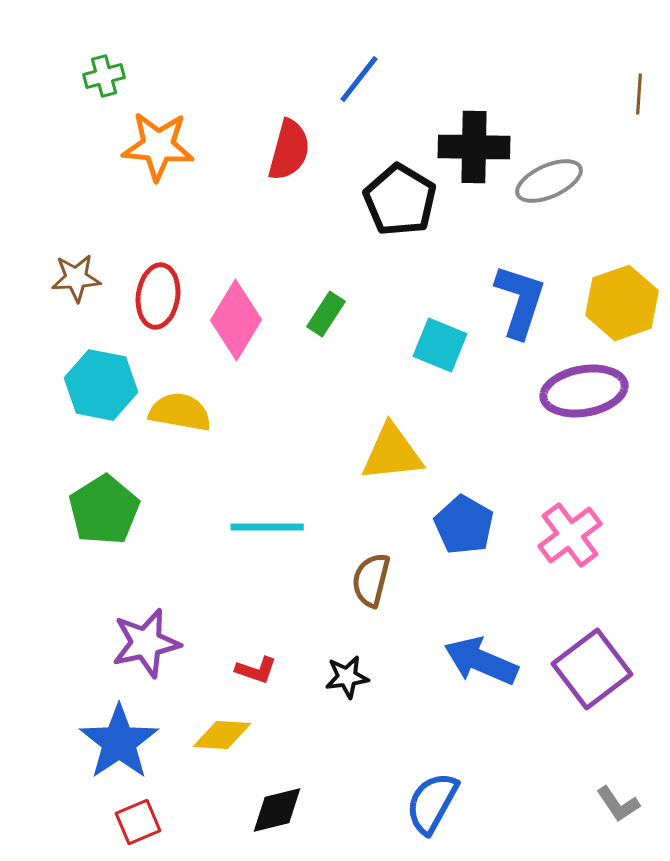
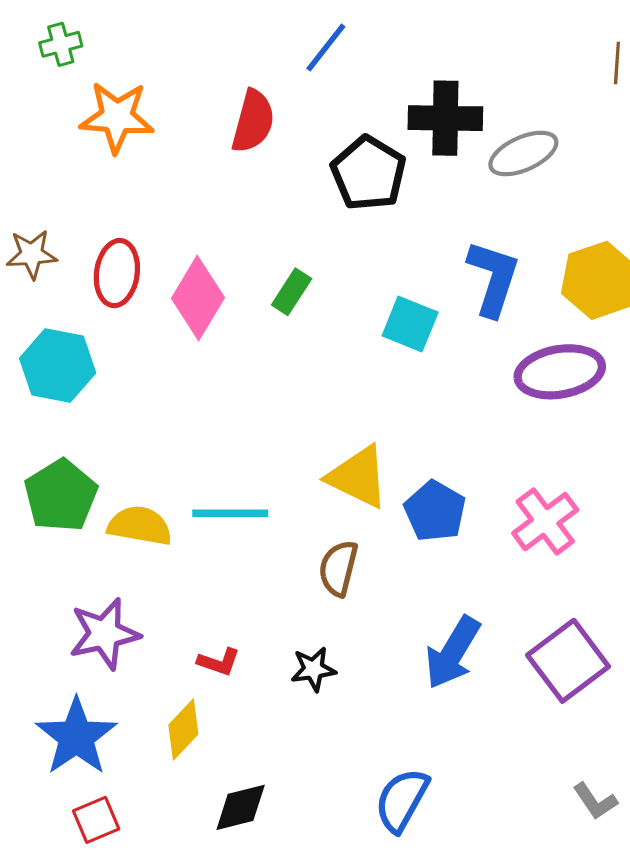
yellow semicircle: (180, 412) -> (140, 526), moved
yellow triangle: (392, 453) -> (358, 477), moved, turned 32
blue arrow: (481, 661) -> (453, 652), turned -82
yellow diamond: (222, 735) -> (183, 729), turned -50

